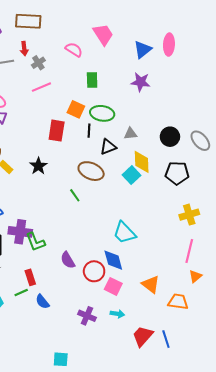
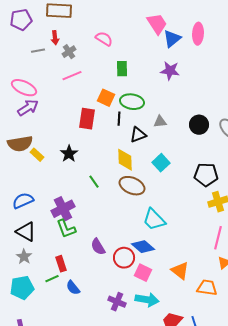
pink trapezoid: (103, 34) -> (157, 24), moved
yellow diamond: (142, 162) -> (125, 160), moved
brown ellipse: (91, 171) -> (132, 186), moved
black pentagon: (177, 173) -> (206, 175), moved
green line: (75, 195) -> (94, 182), moved
purple cross: (20, 232) -> (63, 209), moved, turned -35
blue diamond: (113, 260) -> (143, 247), turned -35
cyan arrow: (117, 314) -> (147, 300), size x1.6

